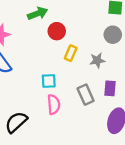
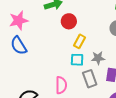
gray star: (97, 60) -> (98, 58), moved
cyan square: (49, 81) -> (77, 60), moved

